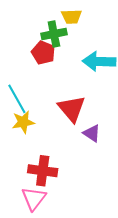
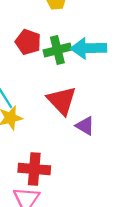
green cross: (54, 34) -> (57, 50), moved

